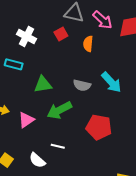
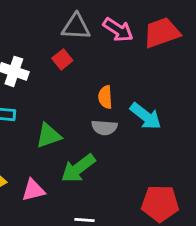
orange semicircle: (88, 44) -> (105, 97), moved
pink triangle: (26, 120) -> (33, 190), turned 30
red pentagon: (99, 127) -> (160, 203), moved

